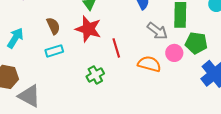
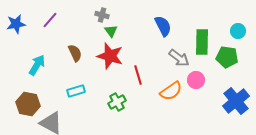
green pentagon: (196, 43) -> (227, 57), moved
cyan rectangle: (54, 51) -> (76, 91), moved
orange semicircle: (149, 64) -> (171, 91), turned 130

